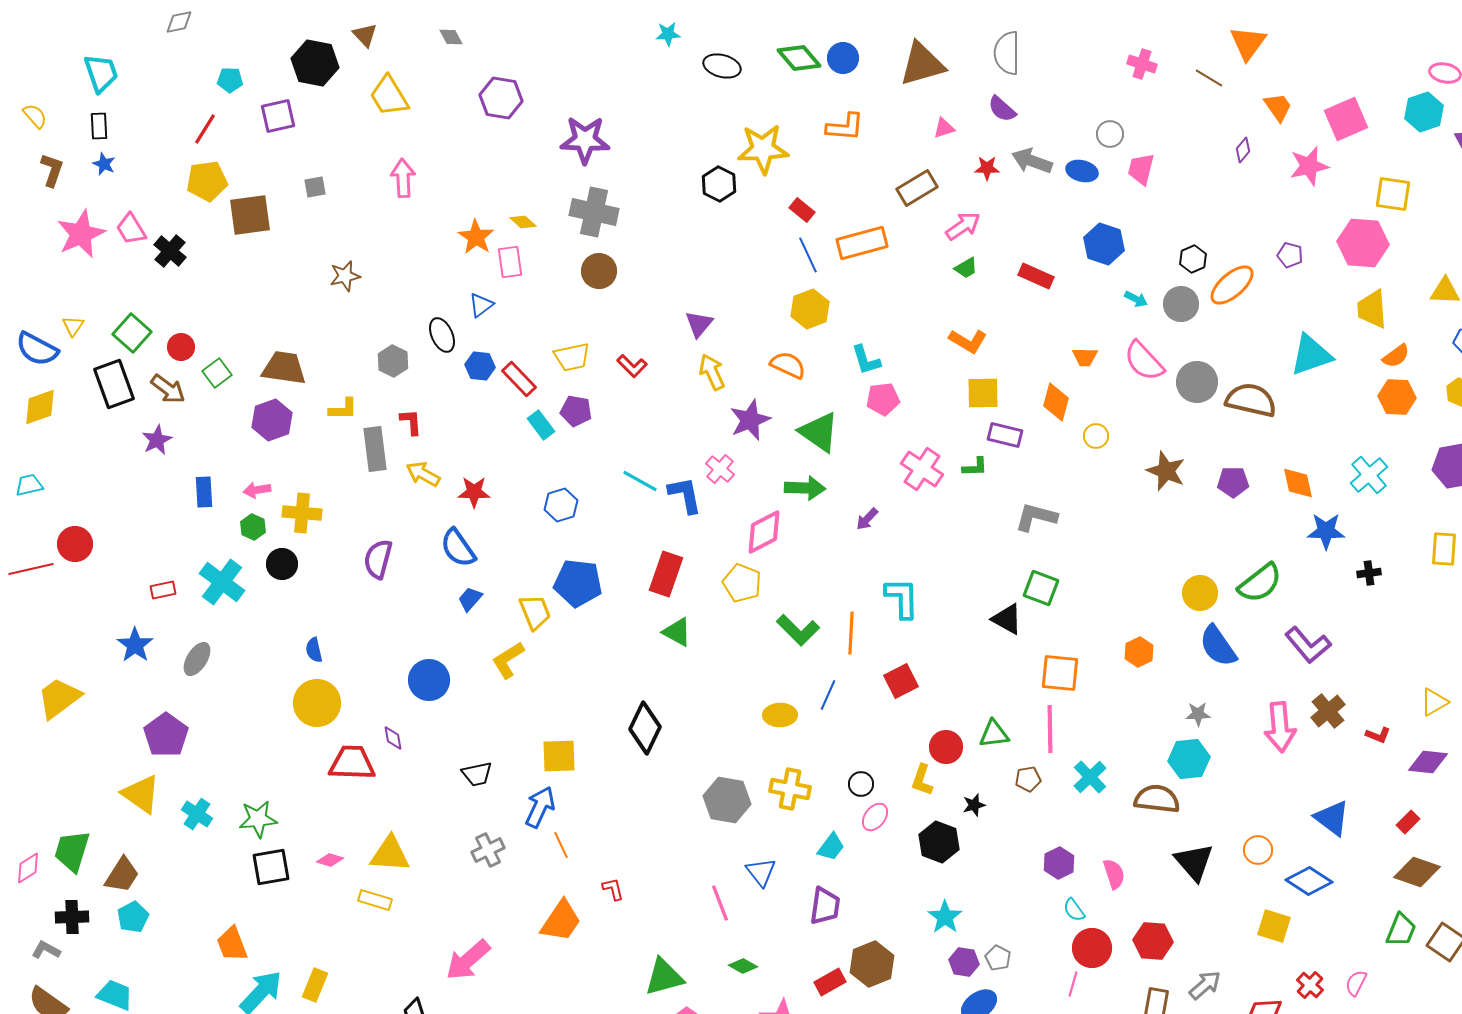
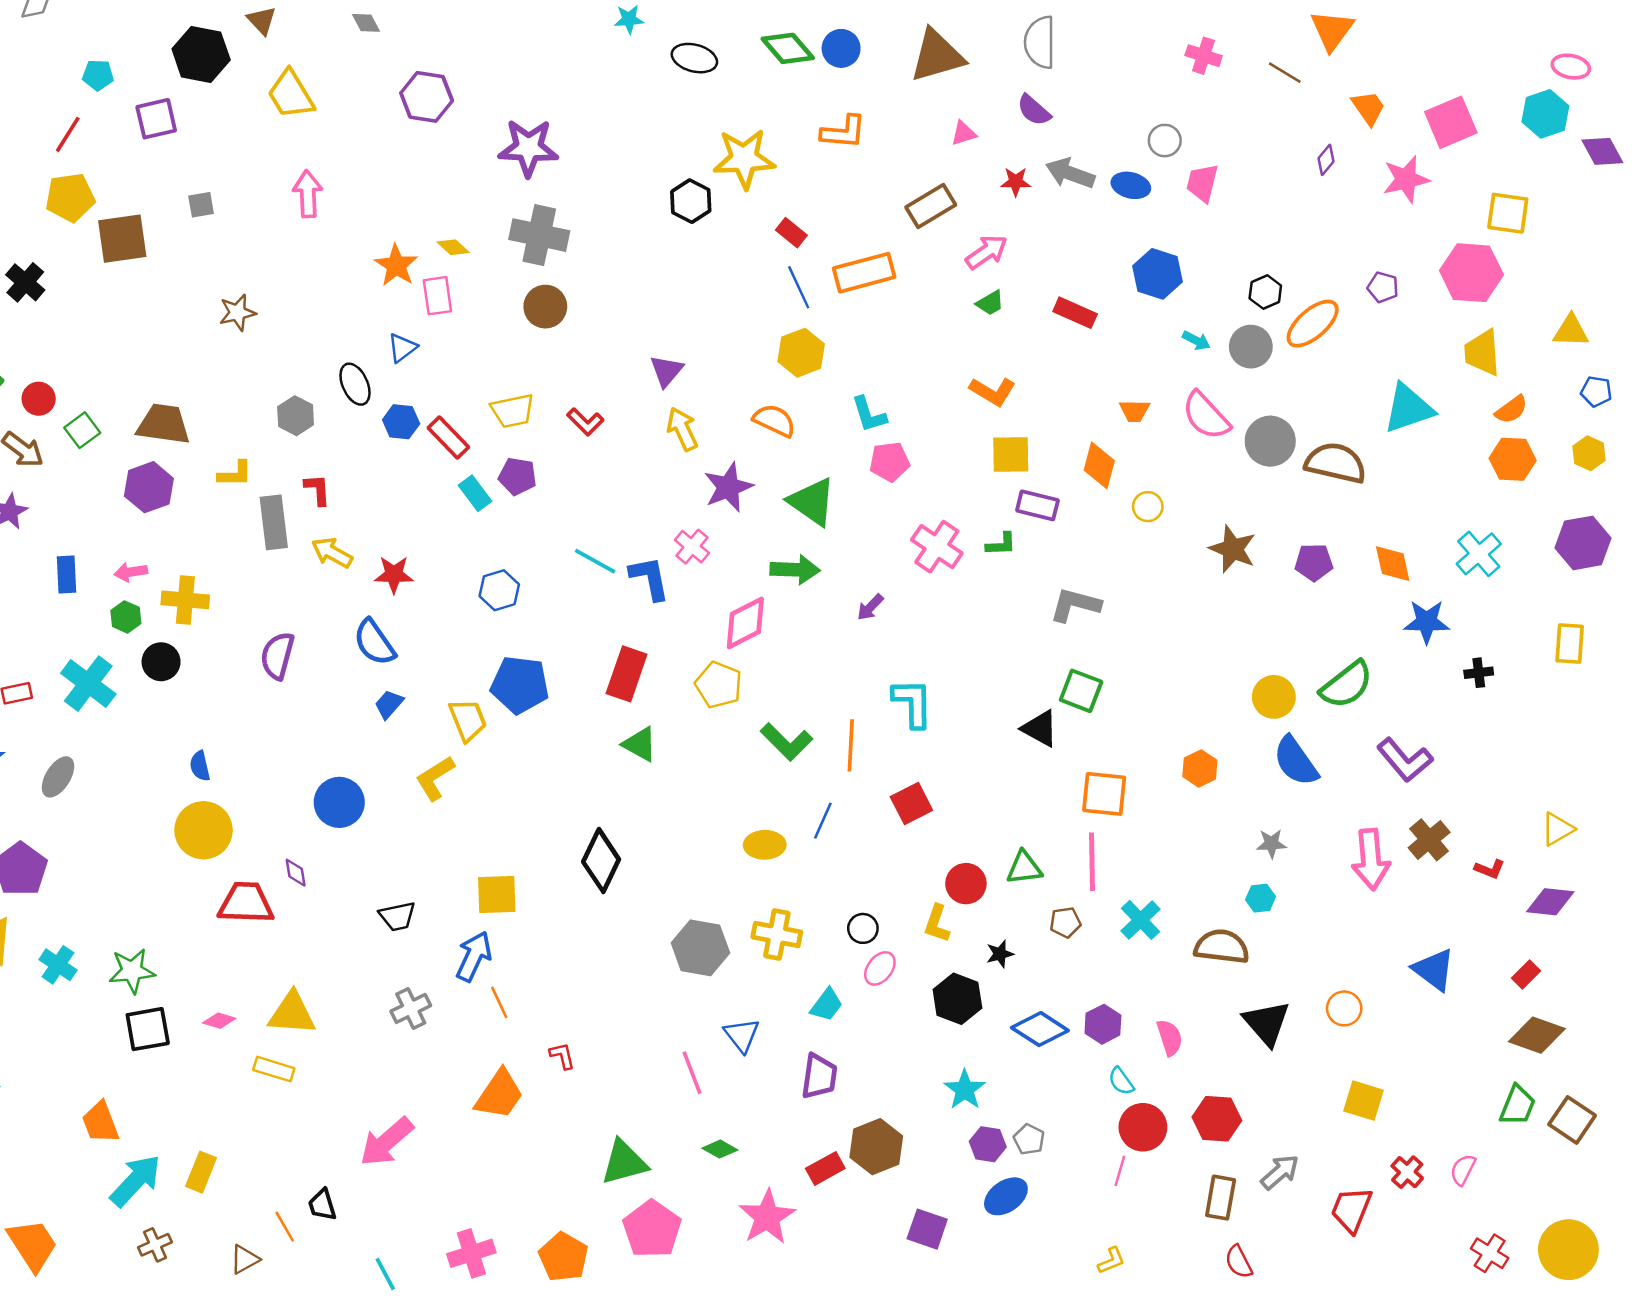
cyan hexagon: (1189, 759) -> (1261, 898), size x0.6
blue diamond: (1309, 881) -> (1040, 1029), moved

